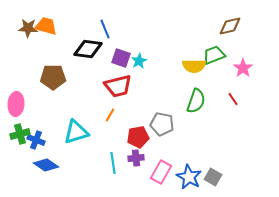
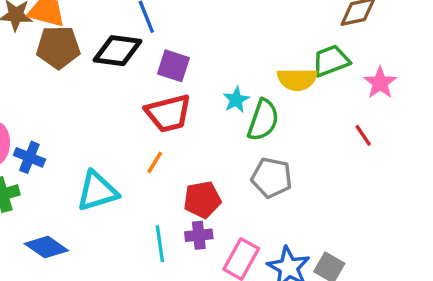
cyan star: (139, 61) -> (236, 100), moved
brown pentagon: (53, 77) -> (58, 47), moved
green semicircle: (196, 101) -> (263, 120), moved
gray pentagon: (162, 124) -> (272, 178), moved
blue cross: (36, 140) -> (29, 157), moved

